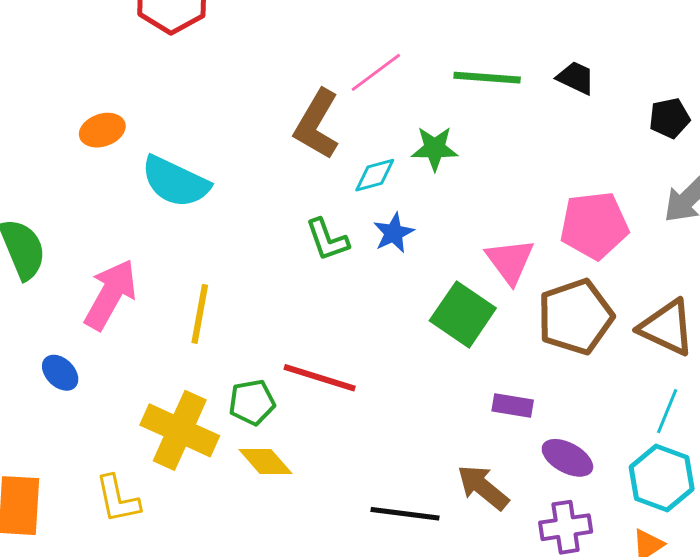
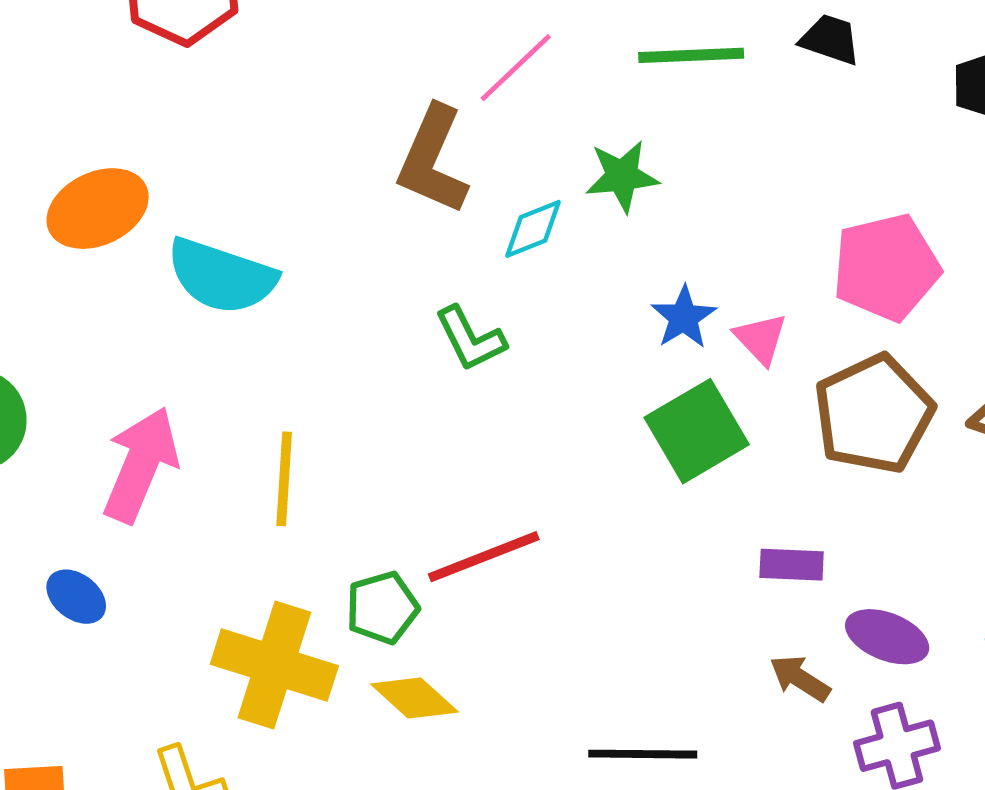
orange ellipse: (102, 130) -> (98, 209), size x1.4
blue star: (394, 233) -> (684, 317), moved
pink triangle: (510, 261) -> (761, 339), size x0.7
green square: (463, 314) -> (697, 431), turned 32
red line: (320, 378) -> (484, 557), turned -32
brown arrow: (483, 487) -> (800, 678), moved, size x0.7

